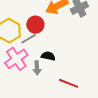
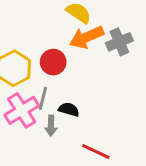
gray line: (28, 39) -> (43, 98), moved, turned -49

